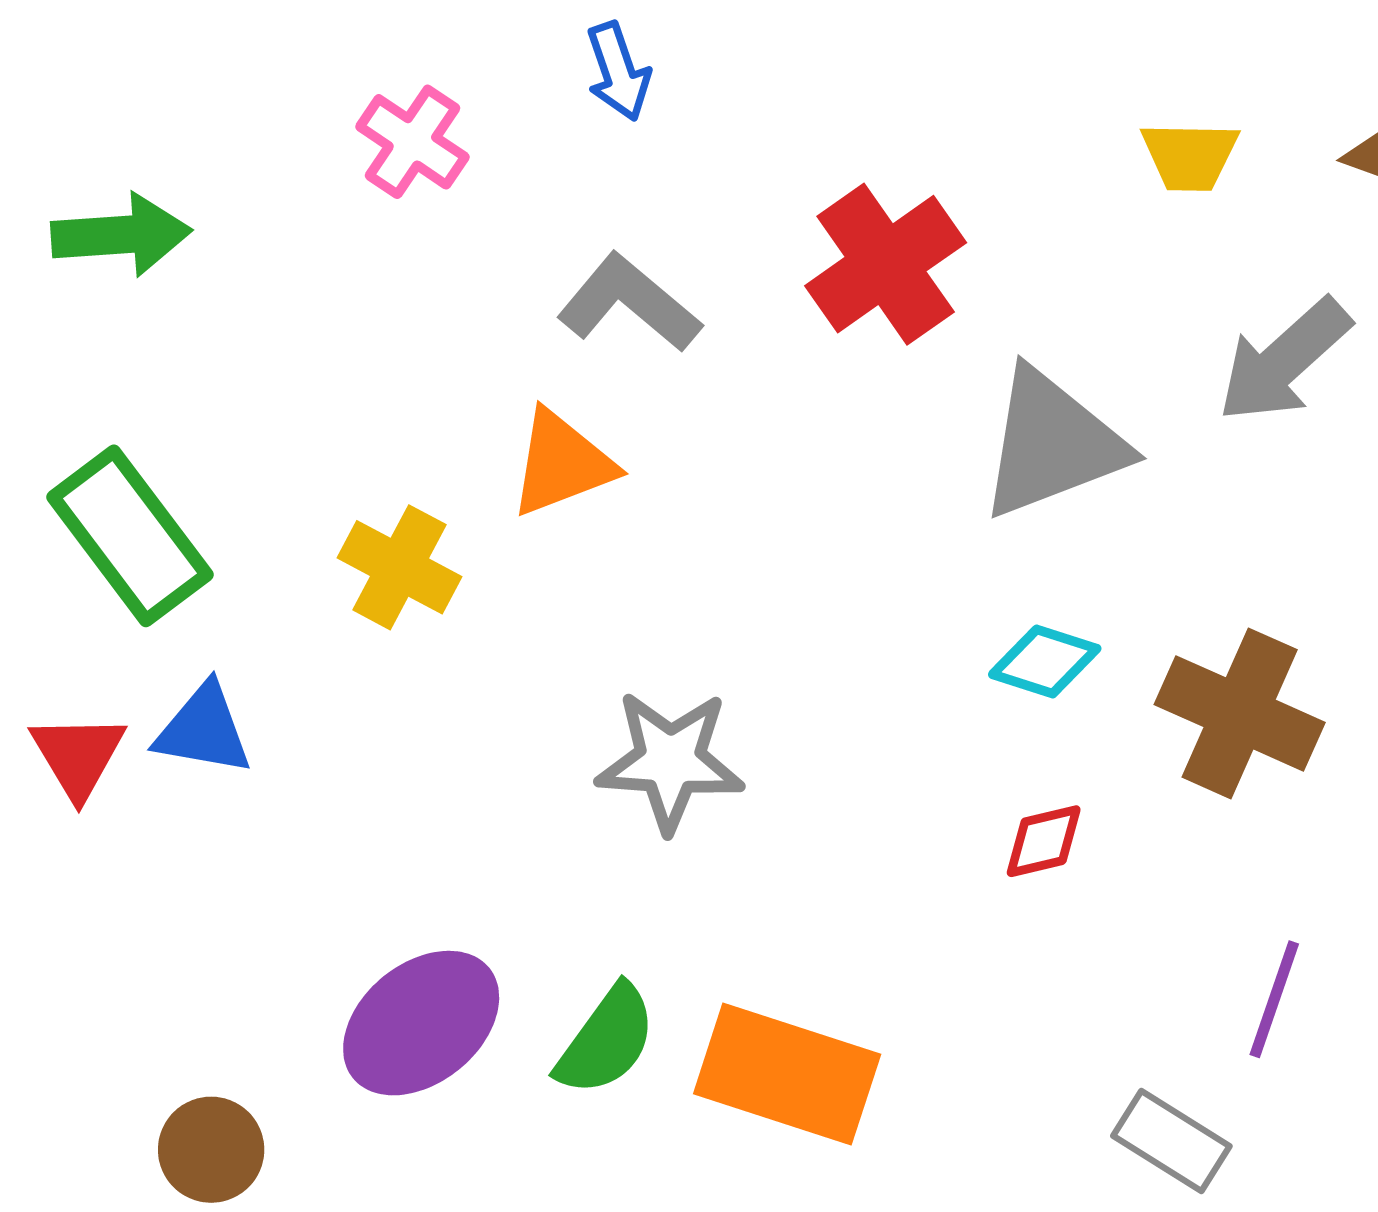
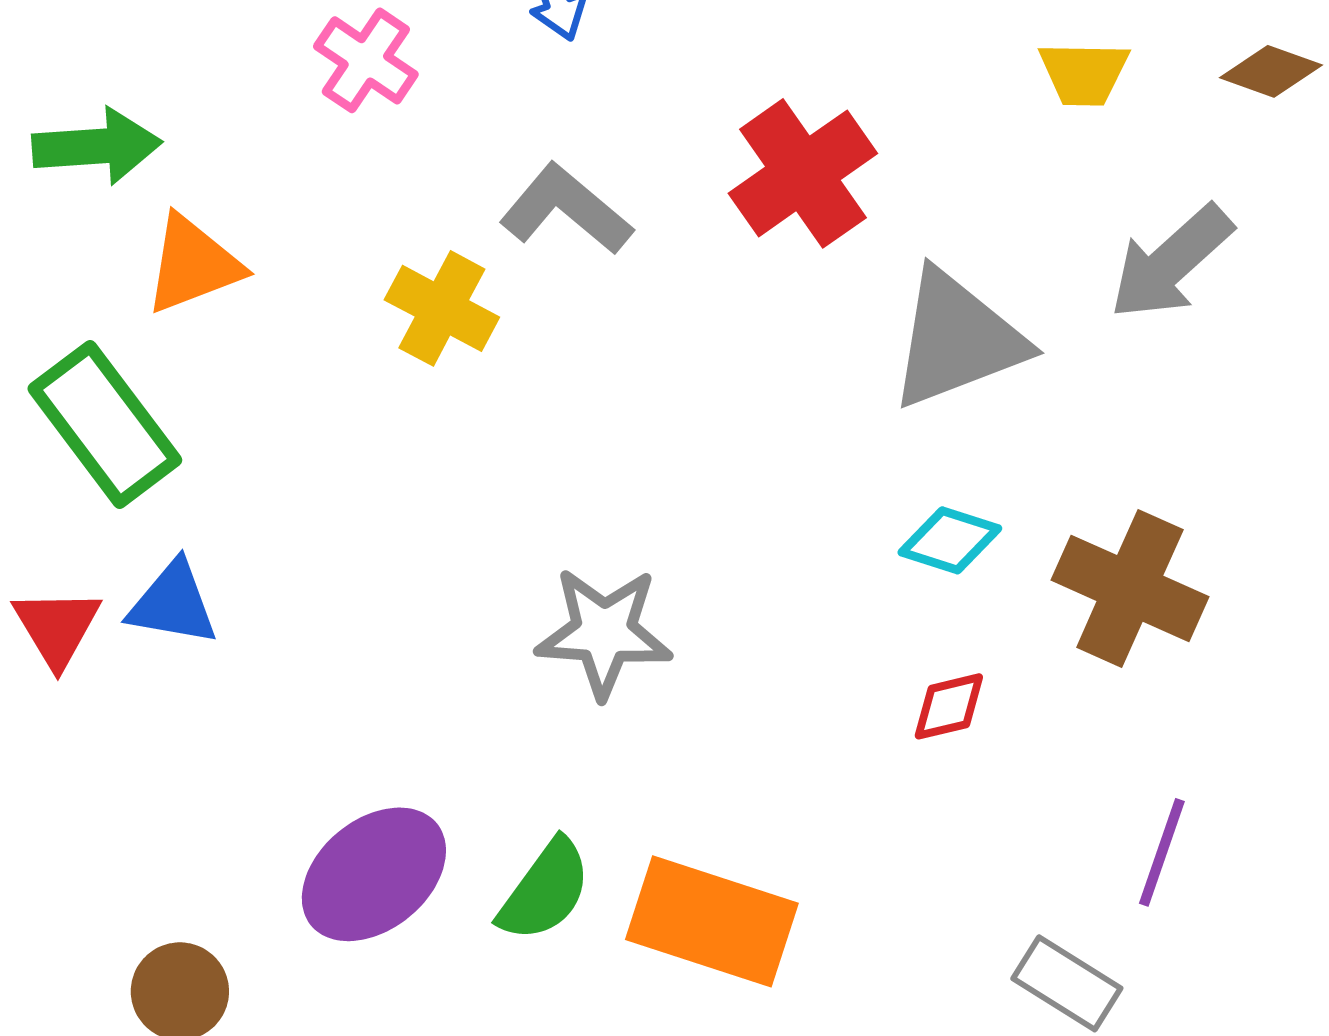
orange triangle: (562, 463) -> (193, 264), moved
yellow cross: (399, 567) -> (442, 308), moved

